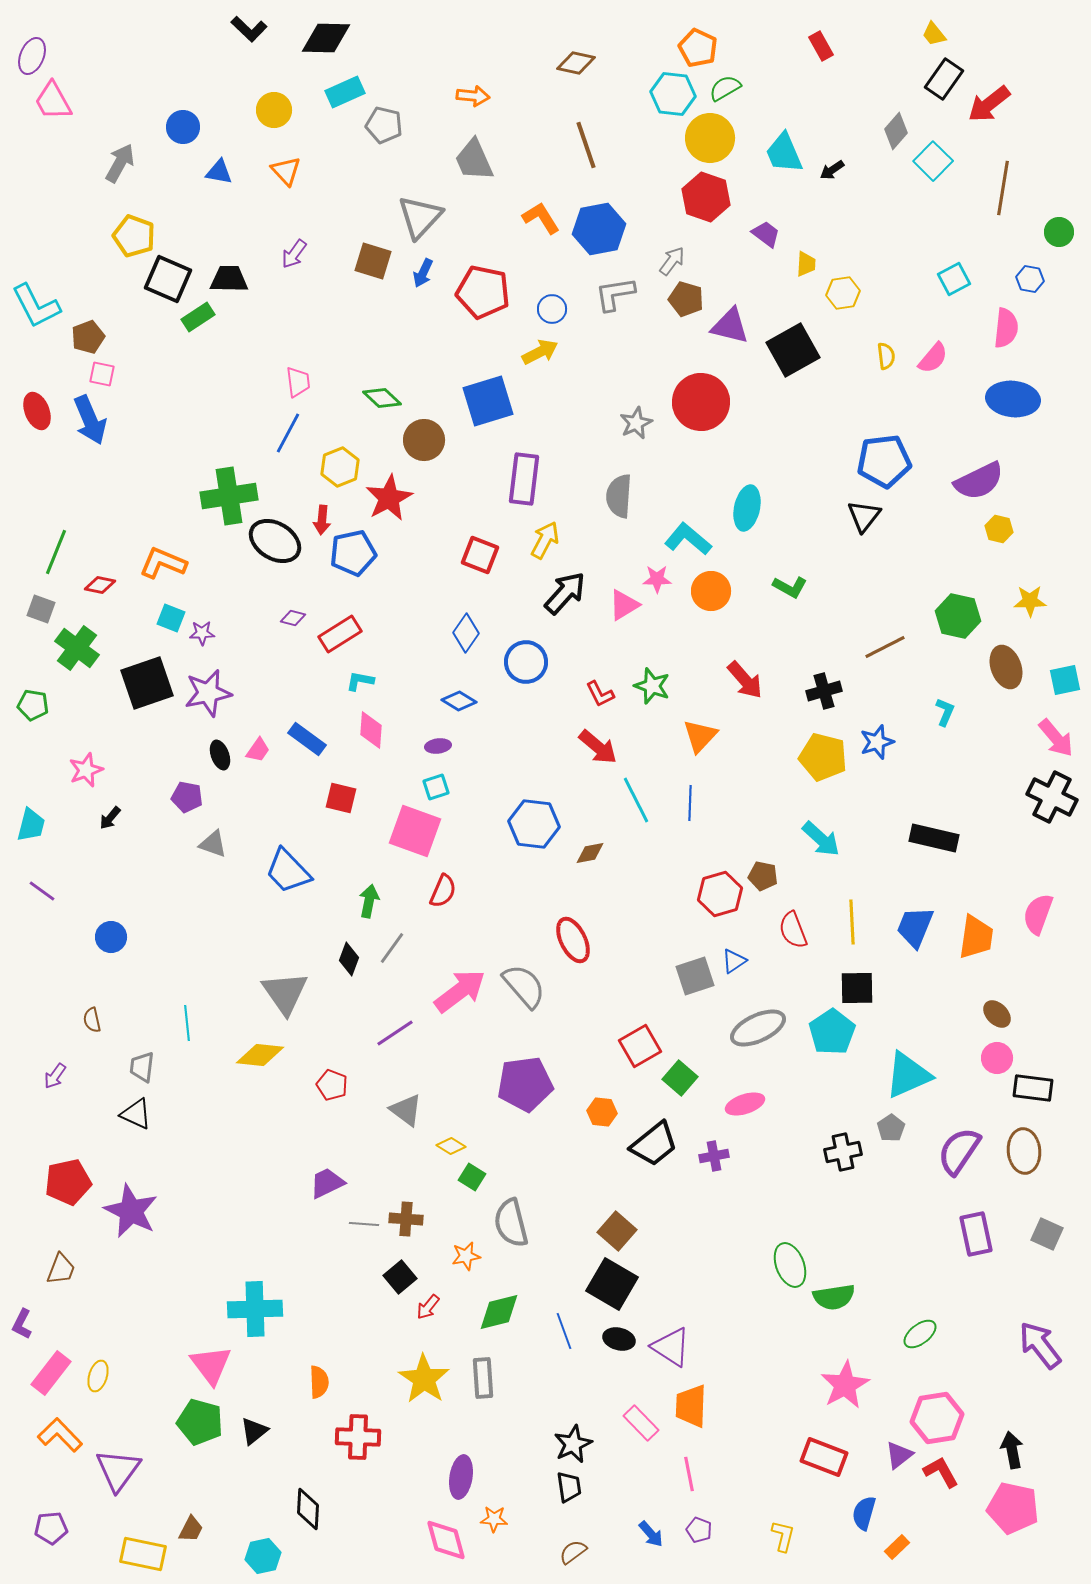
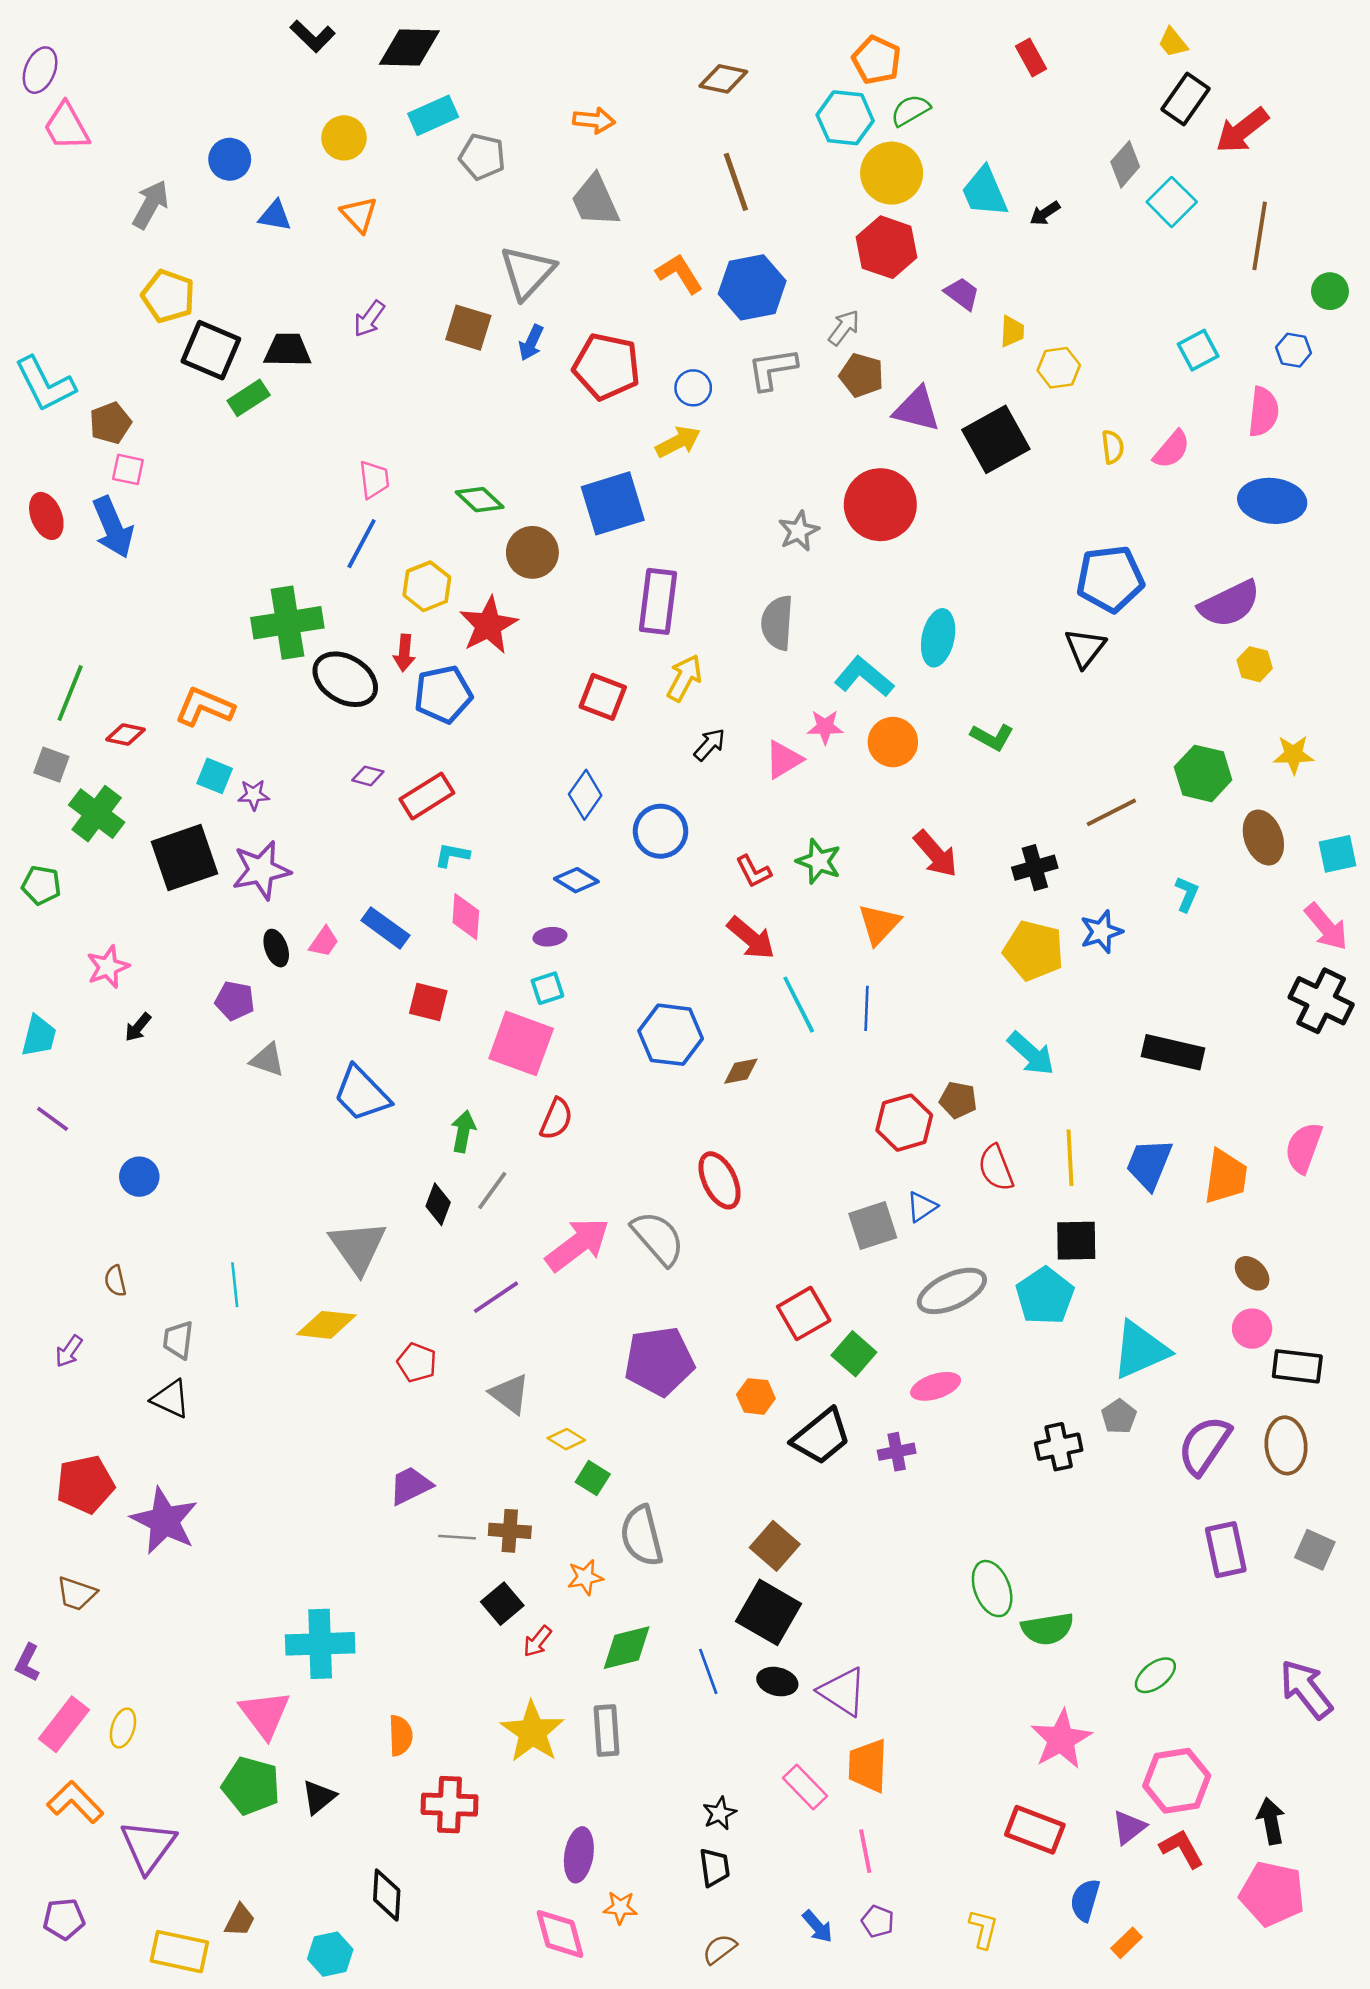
black arrow: (565, 593) -> (709, 745), size x0.6
brown trapezoid: (61, 1269) -> (76, 1594), turned 88
black star: (573, 1444) -> (720, 1813), size x0.7

